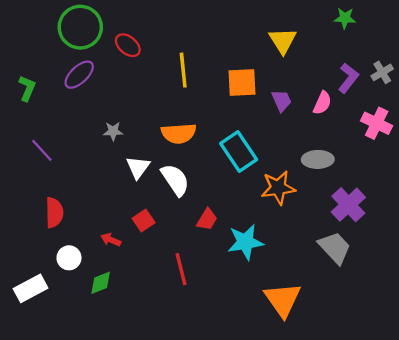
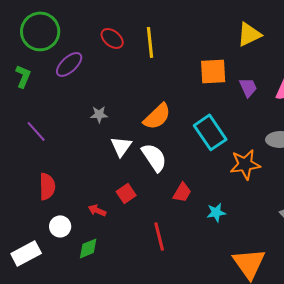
green circle: (80, 27) -> (40, 31), moved
yellow triangle: (283, 41) -> (249, 34), turned 36
yellow line: (183, 70) -> (150, 42), moved
orange semicircle: (179, 133) -> (157, 116), turned -40
cyan star: (245, 242) -> (216, 212), size x0.6

